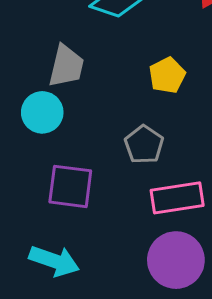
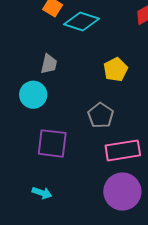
gray trapezoid: (66, 66) -> (49, 64), size x0.7
cyan arrow: (54, 261) -> (42, 193), size x0.6

